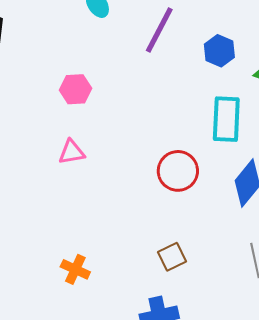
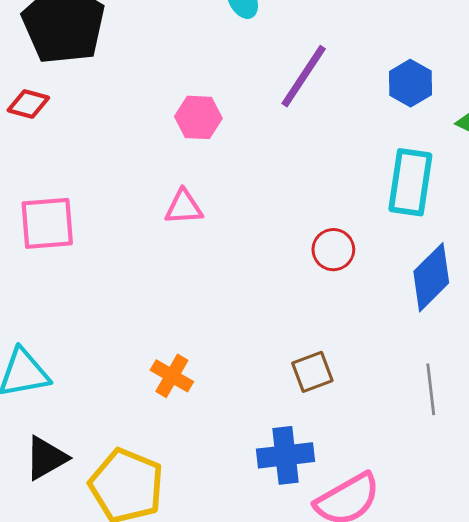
purple line: (159, 30) -> (304, 76), moved
red circle: (178, 171) -> (333, 250), size x0.7

